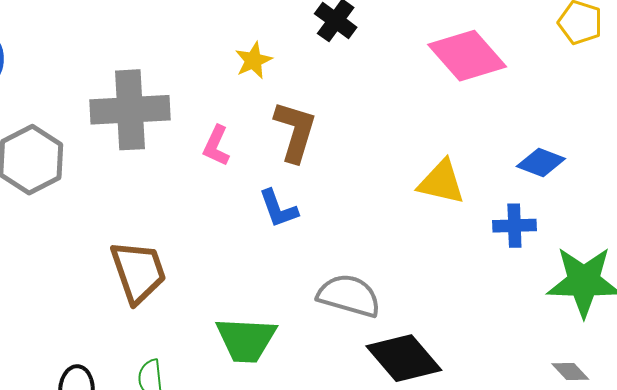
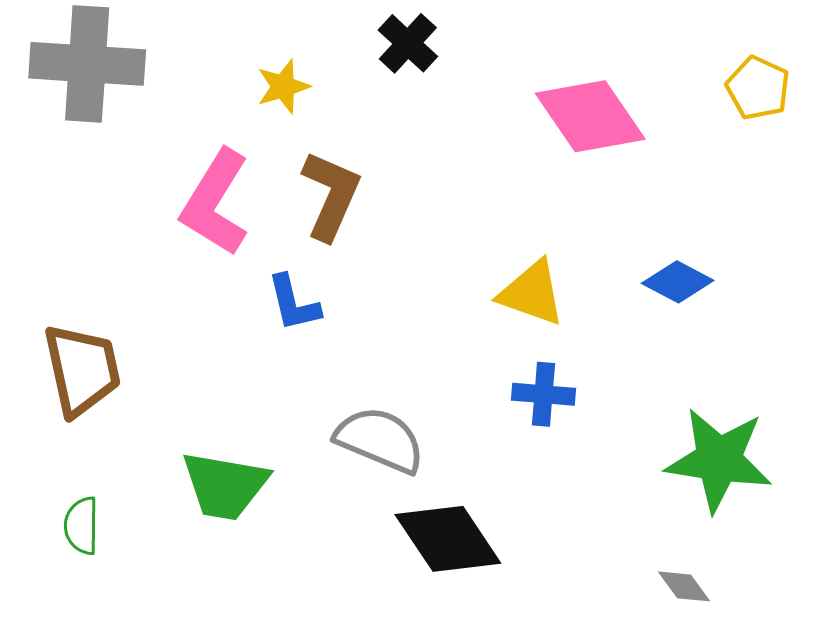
gray cross: (130, 110) -> (87, 64), moved
pink L-shape: (216, 146) -> (215, 203), size x1.8
blue cross: (514, 226) -> (544, 394), moved

